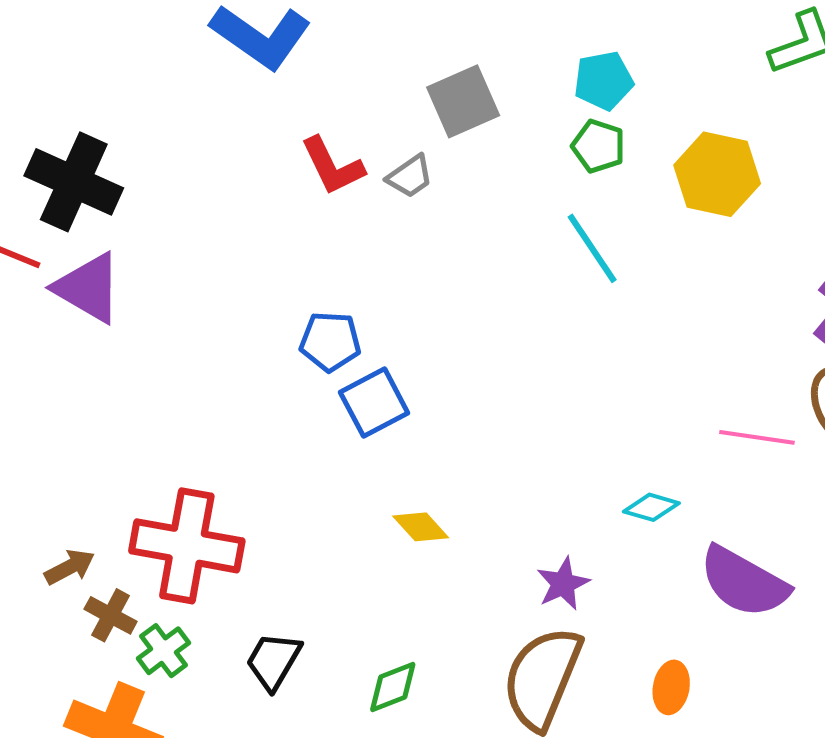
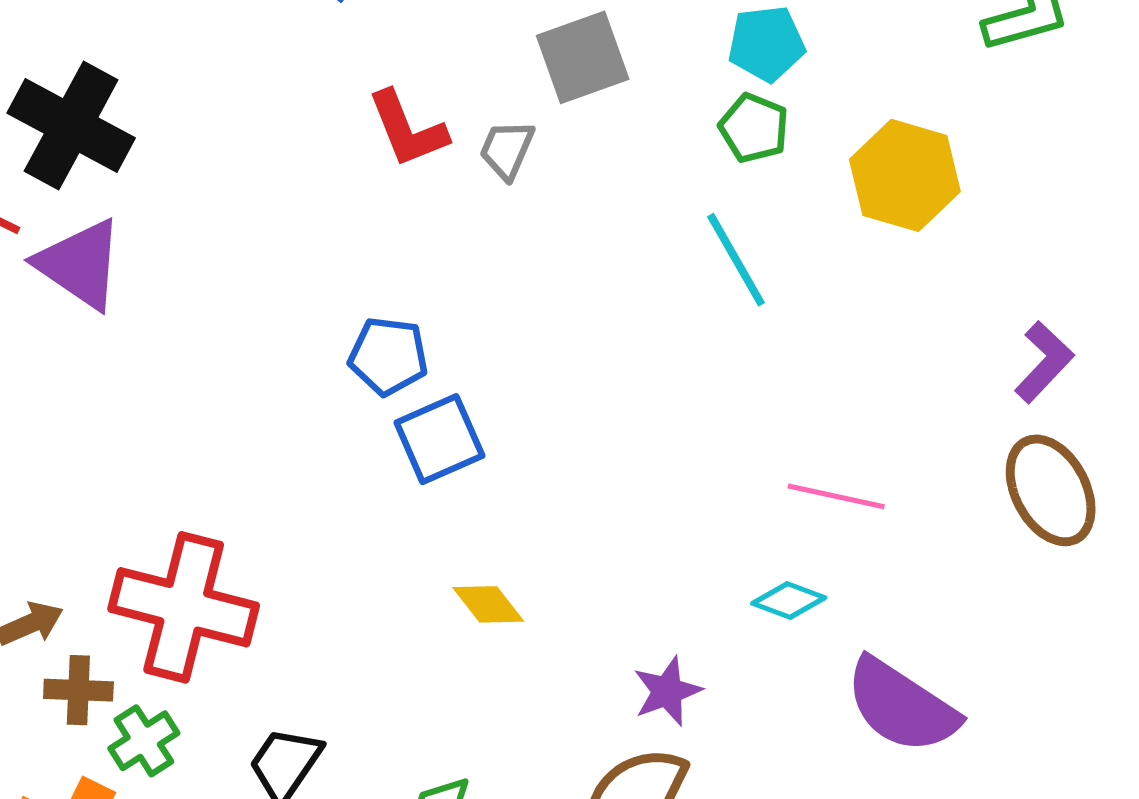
gray trapezoid: (410, 176) -> (507, 150), turned 144
pink line: (757, 437) -> (836, 496), moved
brown cross: (111, 615) -> (78, 690), turned -30

